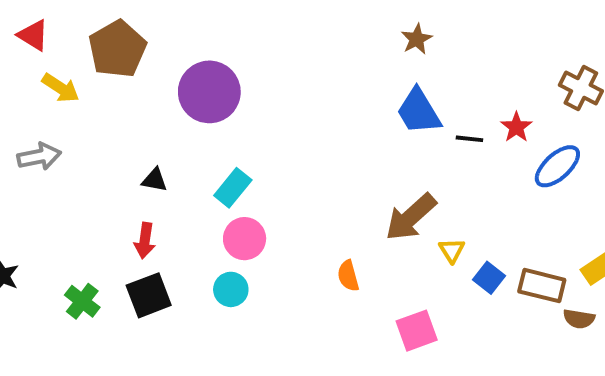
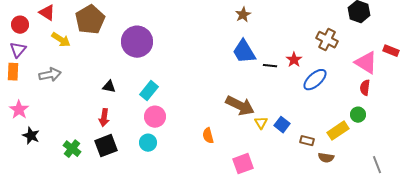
brown arrow: (411, 217) -> (240, 106), turned -112
blue square: (489, 278) -> (282, 125), moved
brown rectangle: (542, 286) -> (307, 141), size x0.6

